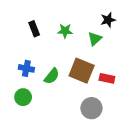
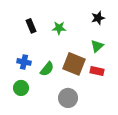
green triangle: (95, 39) -> (97, 46), moved
gray circle: (91, 108) -> (68, 98), moved

